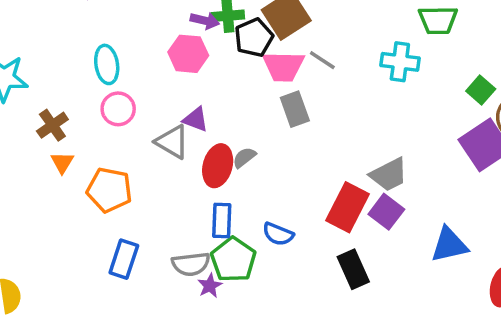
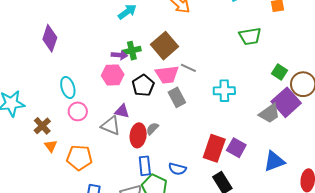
black pentagon: (254, 38) -> (143, 85), moved
cyan cross: (400, 62) -> (224, 91), moved
gray trapezoid: (389, 175) -> (269, 113), moved

